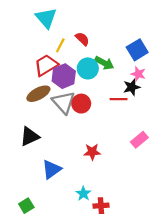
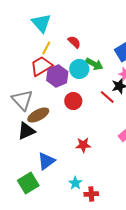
yellow line: (60, 45) -> (46, 48), moved
brown ellipse: (38, 94) -> (38, 115), moved
red line: (119, 99) -> (107, 97), turned 42
gray triangle: (64, 102) -> (22, 100), moved
green square: (26, 206) -> (28, 183), moved, size x1.5

